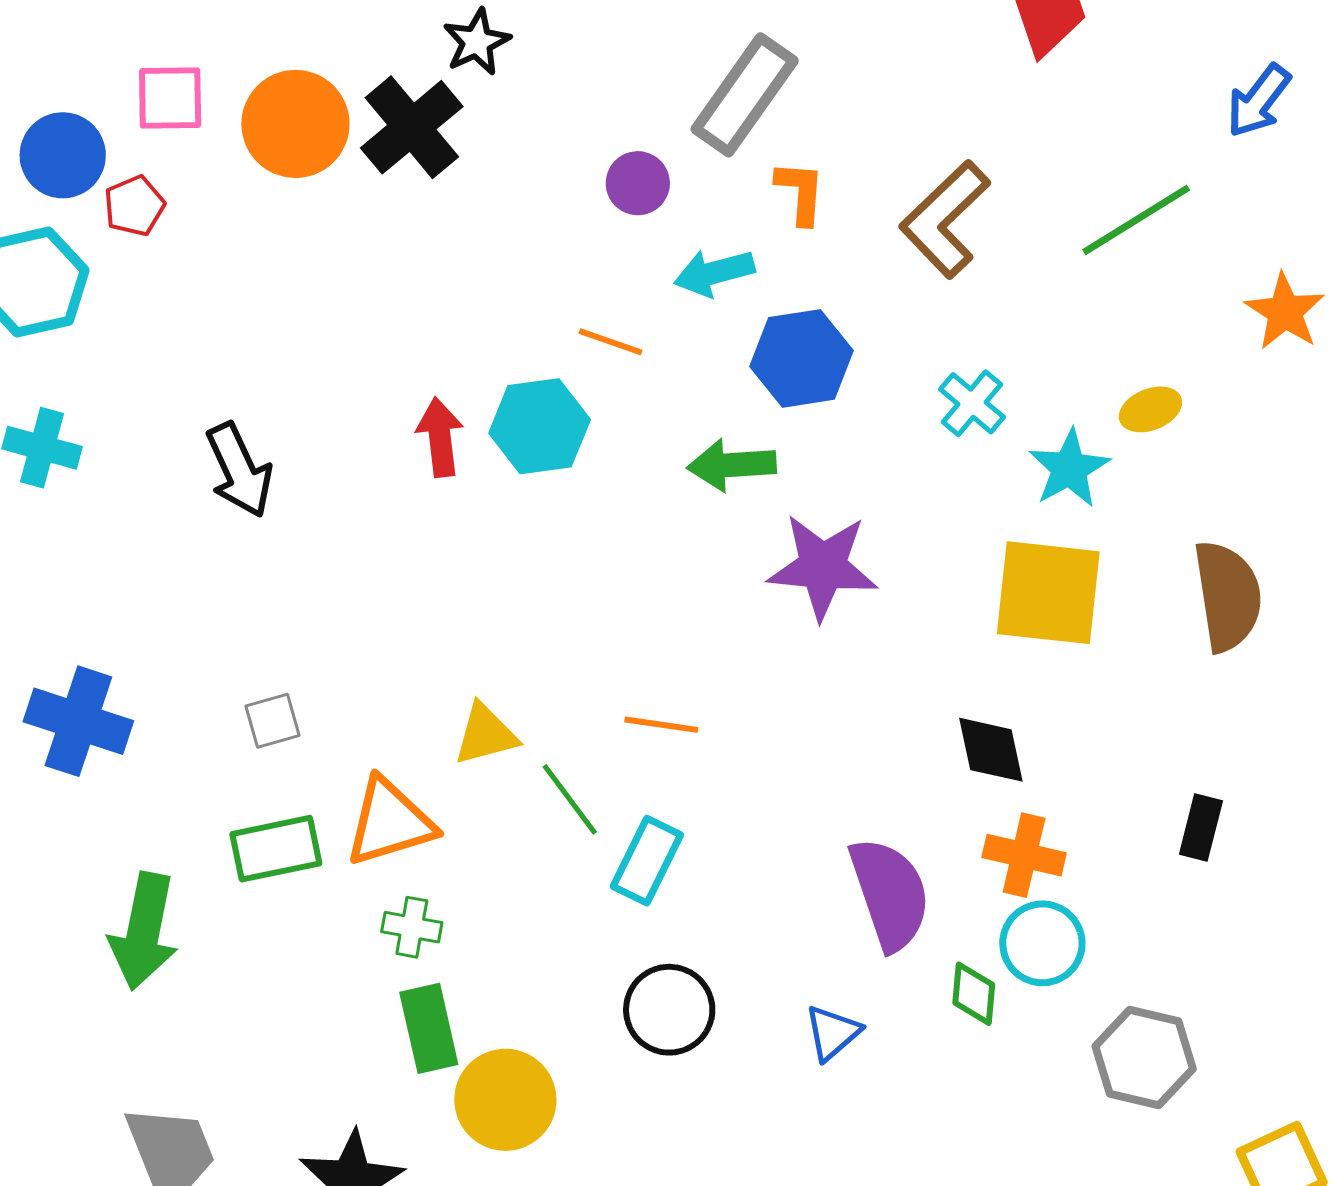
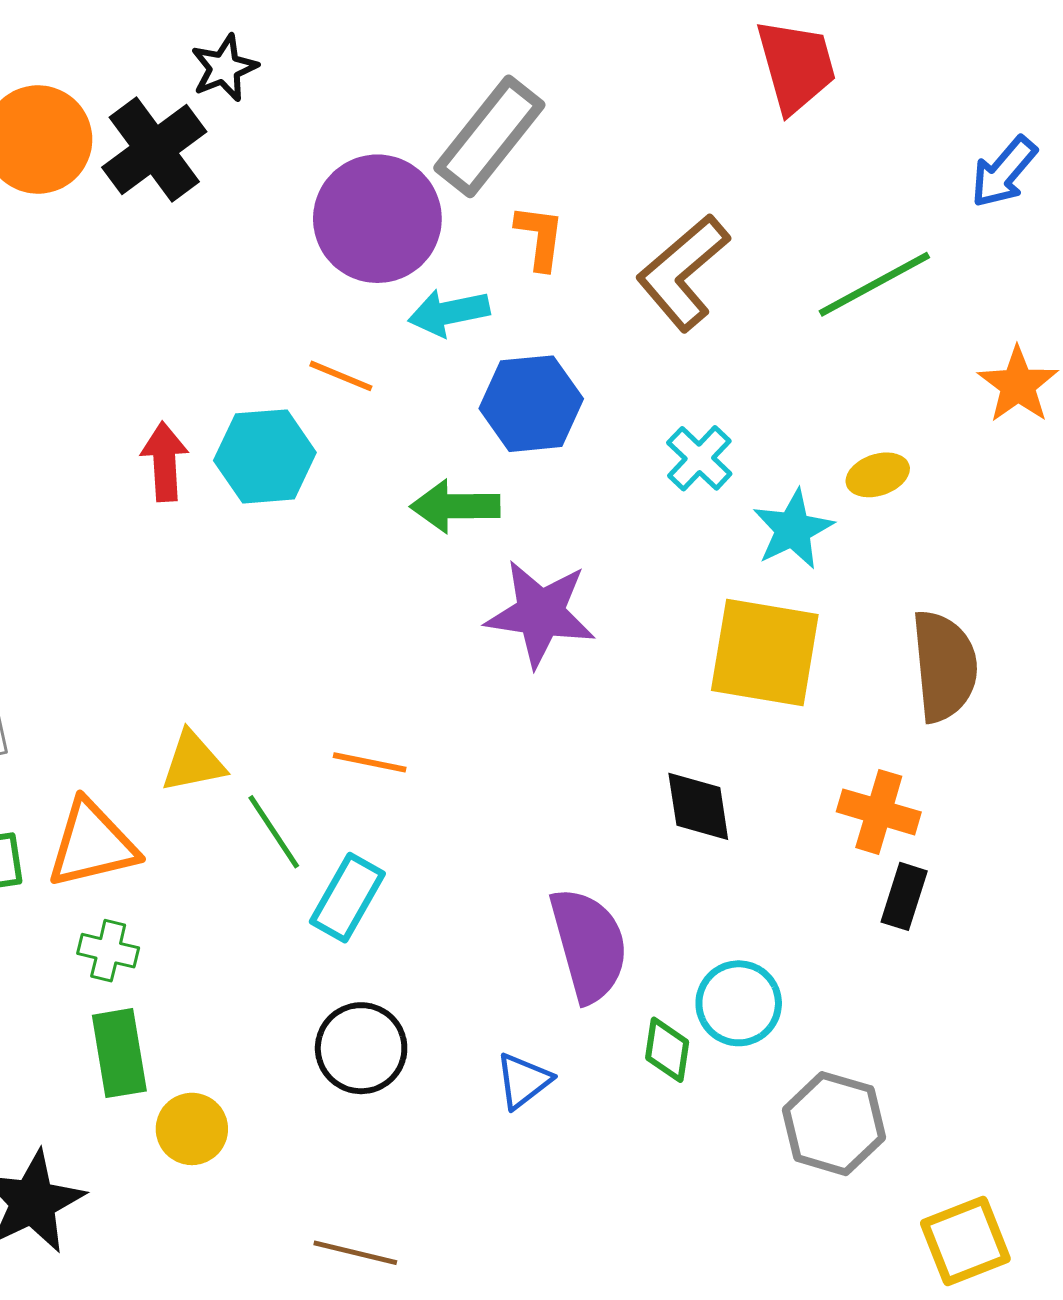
purple circle: (638, 183) -> (377, 219), size x2.0
orange cross: (1024, 855) -> (879, 812), moved
yellow circle: (505, 1100) -> (192, 1129), size x0.7

